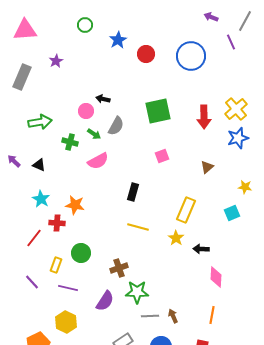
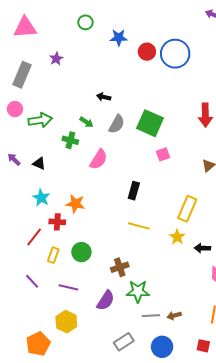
blue star: (118, 40) -> (119, 38), turned 30
blue circle: (191, 56) -> (175, 54), moved
pink circle: (86, 111) -> (15, 109), moved
green square: (158, 111) -> (150, 123), moved, turned 36
green arrow: (94, 134) -> (86, 122), moved
pink semicircle: (98, 161) -> (99, 159), turned -30
yellow rectangle: (56, 265) -> (53, 255), moved
brown arrow: (173, 316) -> (174, 316), turned -80

